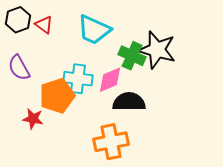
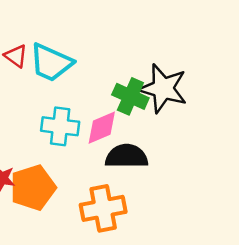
cyan trapezoid: (94, 30) -> (51, 63), moved
orange pentagon: (57, 96) -> (33, 188), moved

